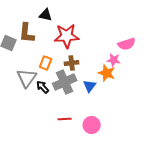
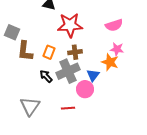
brown L-shape: (27, 33) -> (25, 51), moved
pink semicircle: (127, 44) -> (114, 25), moved
gray triangle: (27, 78) -> (30, 106), moved
pink circle: (92, 125) -> (85, 89), moved

